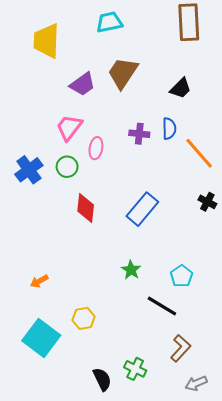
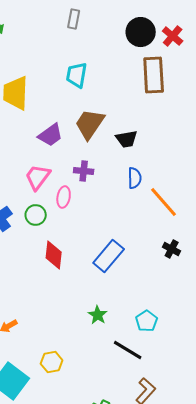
cyan trapezoid: (109, 22) -> (77, 75), turned -68
black trapezoid: (181, 88) -> (127, 139), moved, turned 35
purple cross: (139, 134) -> (84, 171), moved

